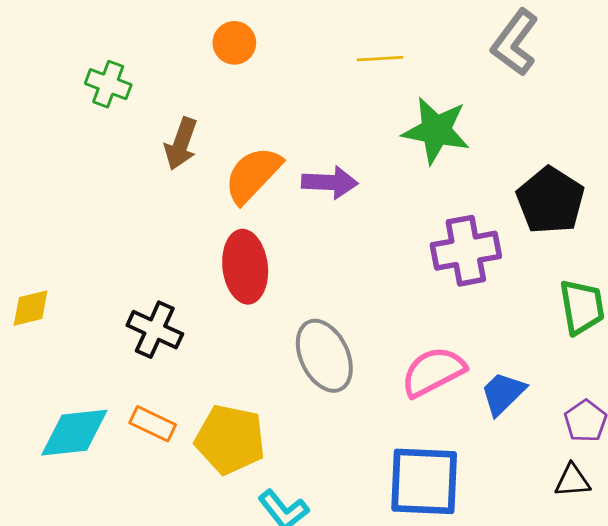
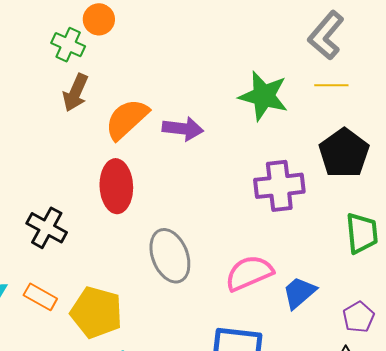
orange circle: (234, 43) -> (99, 19), moved
yellow line: (380, 59) -> (331, 85), moved
green cross: (108, 84) -> (68, 45), moved

